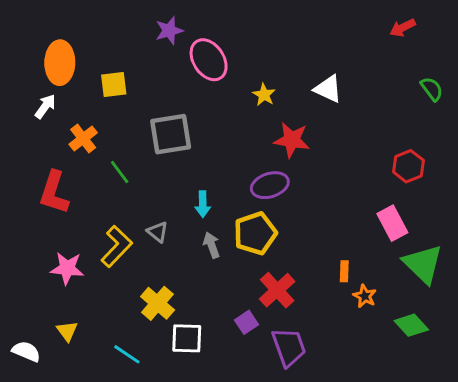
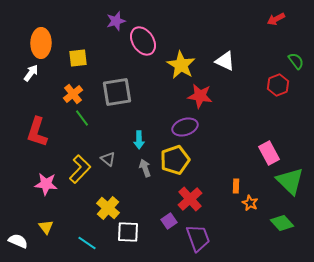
yellow star: (264, 95) -> (181, 65), size x1.8
orange cross: (83, 138) -> (73, 94), moved
red hexagon: (408, 166) -> (278, 85), moved

